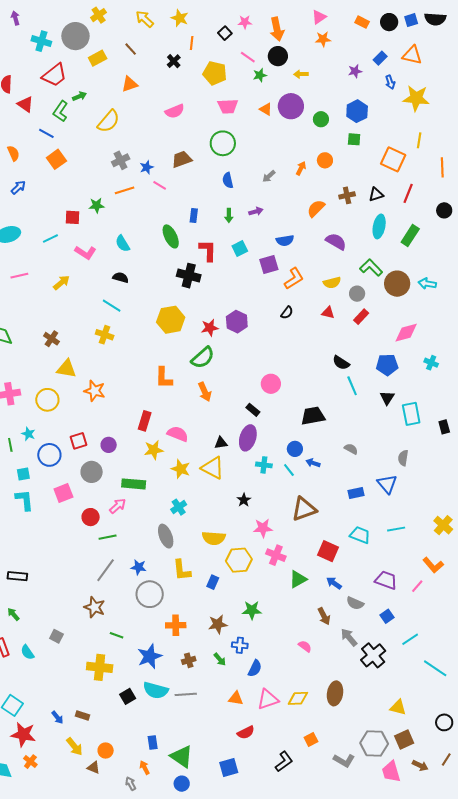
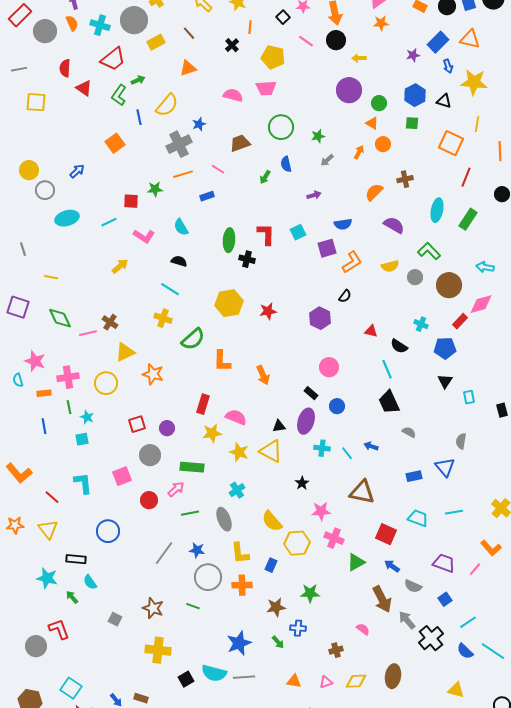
blue rectangle: (380, 58) -> (438, 42), size x1.5
green star: (260, 75) -> (318, 136), moved
pink trapezoid: (228, 106) -> (266, 88), moved
orange triangle: (266, 109) -> (372, 123), moved
pink semicircle: (175, 111) -> (233, 95), turned -144
blue line: (46, 133) -> (139, 117), moved, turned 49
orange semicircle: (13, 153) -> (72, 23), moved
gray cross: (121, 160) -> (179, 144), size x1.4
blue star: (147, 167) -> (199, 124), moved
black triangle: (376, 194) -> (444, 101), moved, turned 35
blue rectangle: (194, 215) -> (207, 196), moved, turned 64
green arrow: (229, 215) -> (265, 177), moved, turned 32
green ellipse: (171, 236) -> (229, 240), moved, turned 30
pink line: (19, 276) -> (88, 333), moved
black cross: (189, 276) -> (247, 259), size x0.7
brown circle: (397, 284) -> (449, 285), moved
red triangle: (328, 313) -> (371, 331), moved
red rectangle: (361, 317) -> (460, 321), moved
purple hexagon: (237, 322) -> (320, 318), moved
pink diamond: (406, 333) -> (481, 304), moved
green semicircle: (203, 358) -> (193, 339), moved
cyan cross: (431, 363) -> (421, 324), moved
yellow triangle: (66, 369) -> (125, 352), turned -35
cyan line: (352, 386) -> (387, 369), moved
cyan rectangle: (411, 414) -> (469, 397), size x0.6
black trapezoid: (313, 416) -> (389, 402), moved, turned -105
green line: (10, 445) -> (69, 407), moved
blue circle: (295, 449) -> (337, 406), moved
blue circle: (49, 455) -> (108, 531), moved
cyan square: (23, 474) -> (82, 439), moved
brown triangle: (304, 509) -> (362, 492), turned 32
green line: (108, 537) -> (190, 513), moved
yellow semicircle: (214, 538) -> (272, 521), turned 45
brown star: (95, 607) -> (153, 608), moved
brown arrow: (324, 616) -> (382, 599), size x1.5
orange cross: (176, 625) -> (242, 585), moved
green line: (117, 635) -> (193, 606), moved
cyan semicircle: (27, 652) -> (90, 582), moved
blue star: (150, 656) -> (239, 643), moved
brown cross: (189, 660) -> (336, 650), moved
blue semicircle: (255, 668) -> (465, 651), moved, turned 108
pink triangle: (268, 699) -> (326, 682), size x0.6

